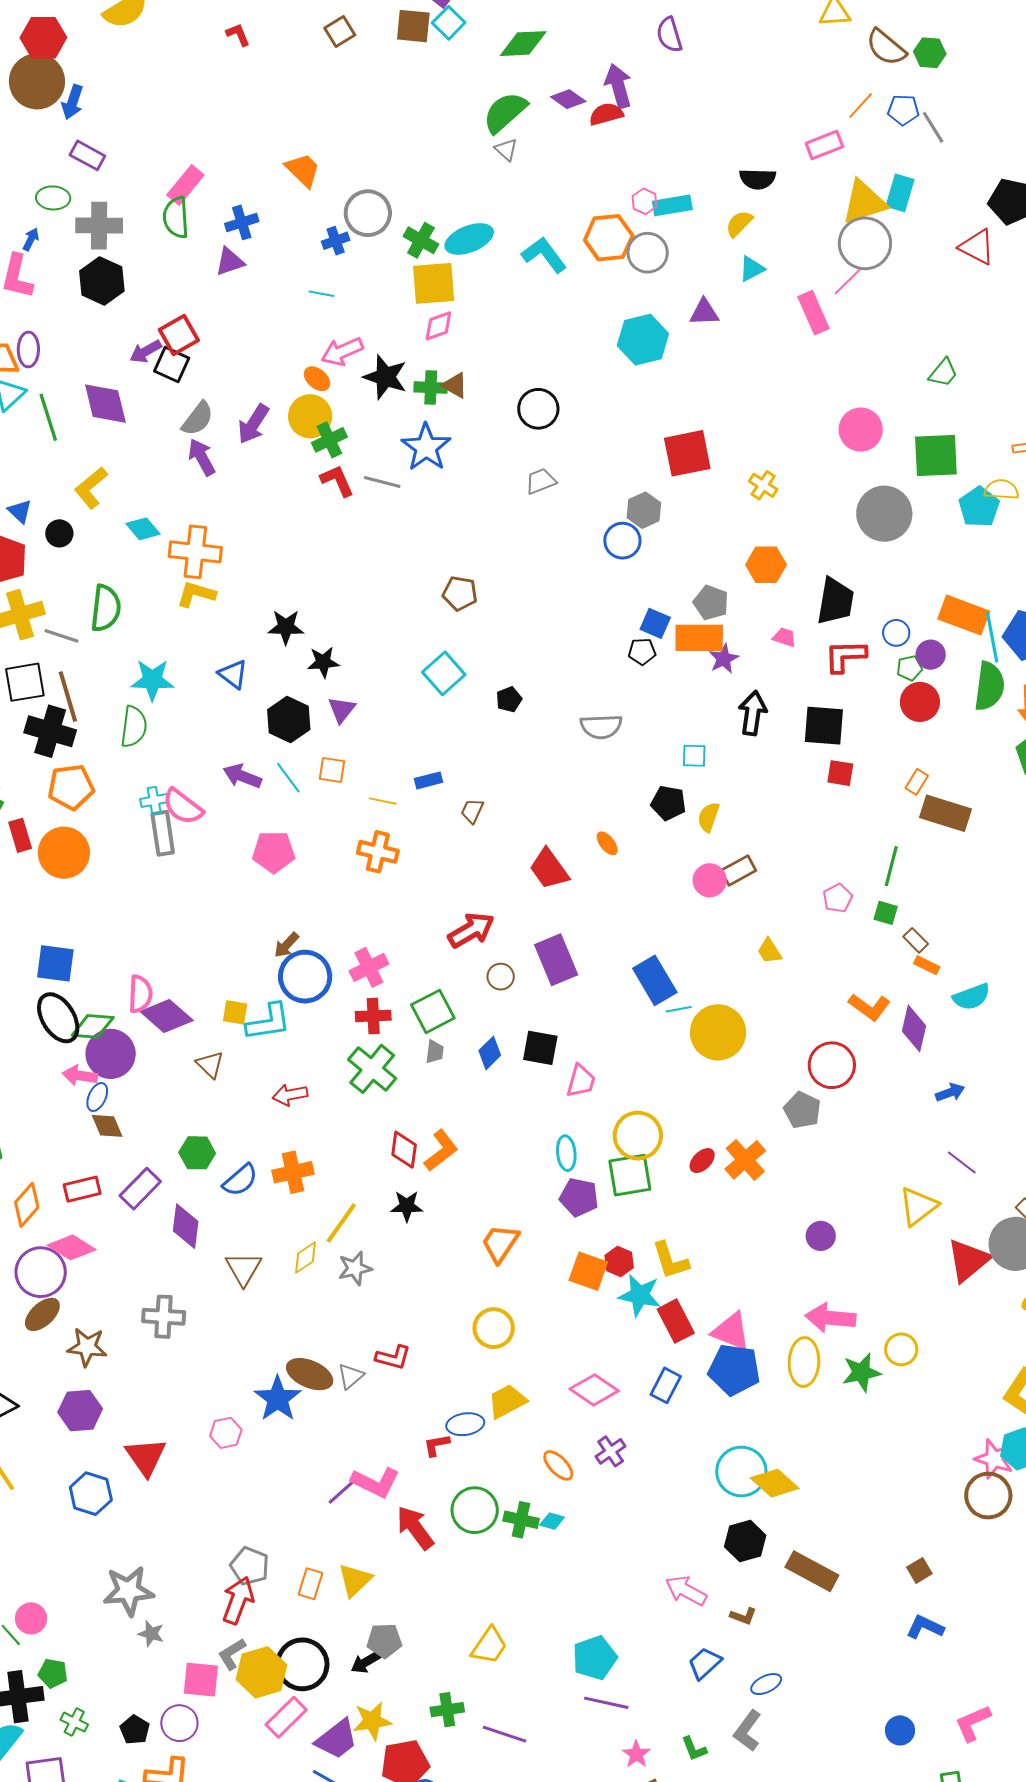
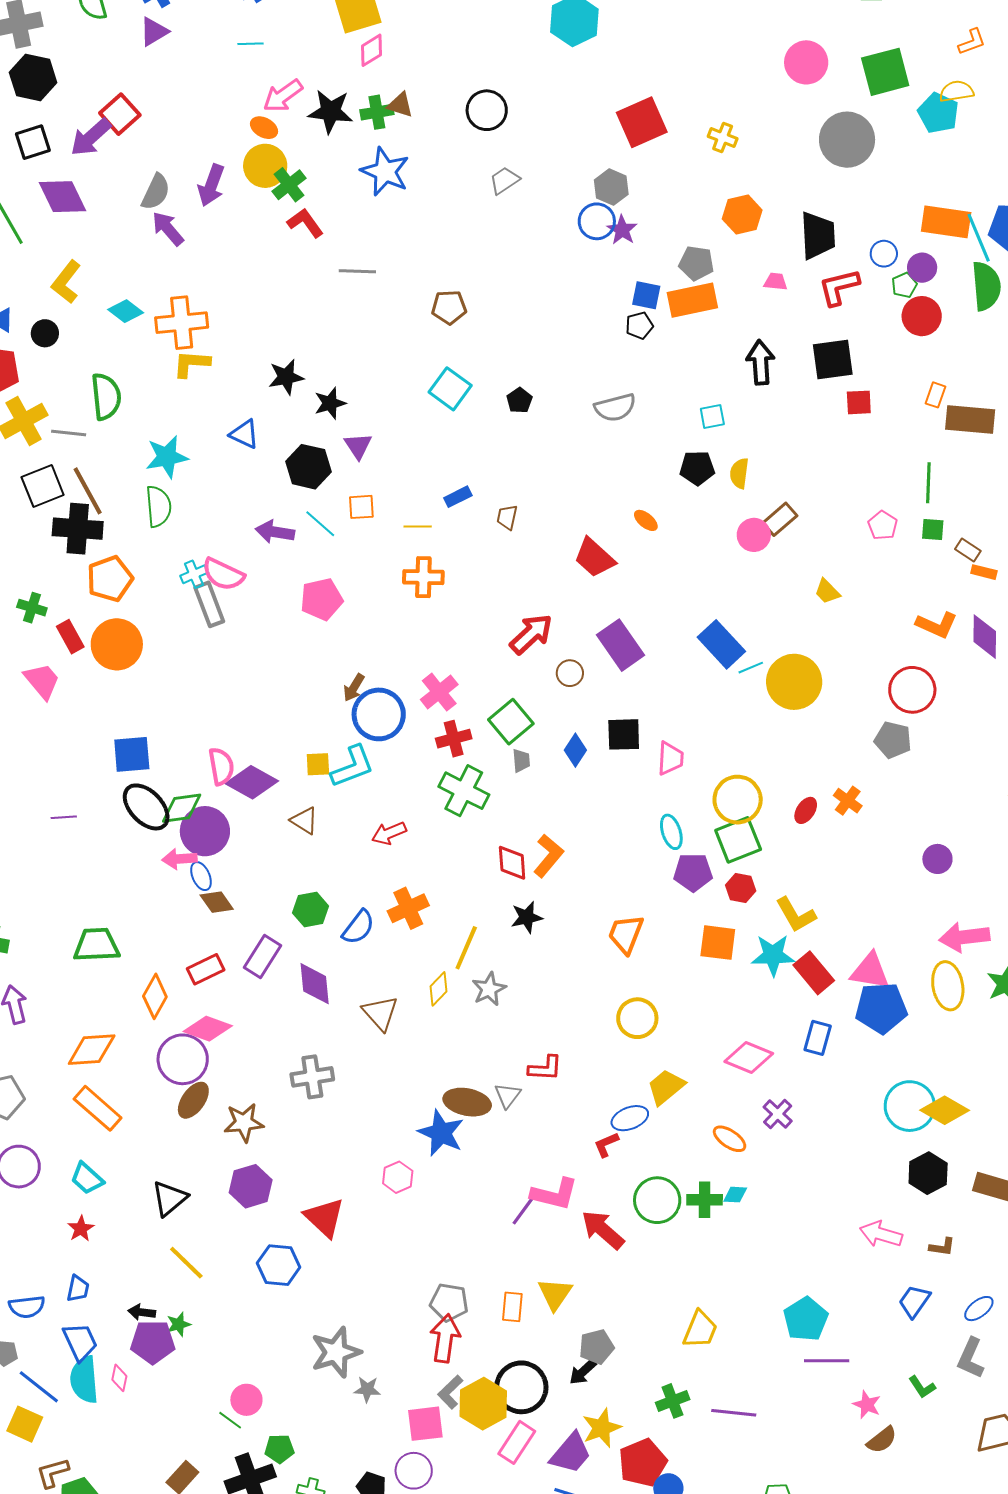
purple arrow: (146, 351) -> (91, 137), size x1.4
black square: (172, 365) -> (33, 142), moved, turned -30
gray line: (382, 482) -> (357, 271), moved
purple star: (724, 659) -> (622, 230), moved
blue ellipse: (97, 1097) -> (201, 876), turned -36
orange cross: (745, 1160) -> (848, 801), size x0.7
red hexagon: (619, 1262) -> (741, 888), moved

